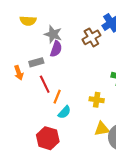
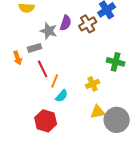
gray star: (53, 34) -> (49, 31), moved
purple semicircle: (56, 49) -> (66, 23), moved
yellow cross: (97, 100) -> (93, 84), turned -32

